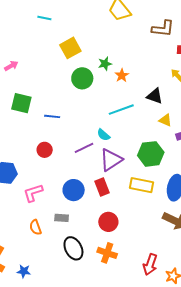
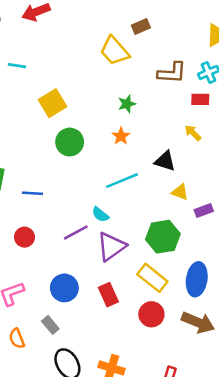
green star: (105, 64) -> (127, 104), moved
yellow rectangle: (141, 185) -> (152, 278), turned 30
red rectangle: (102, 187) -> (108, 295), moved
gray rectangle: (62, 218) -> (50, 325), turned 48
red circle: (108, 222) -> (151, 314), moved

